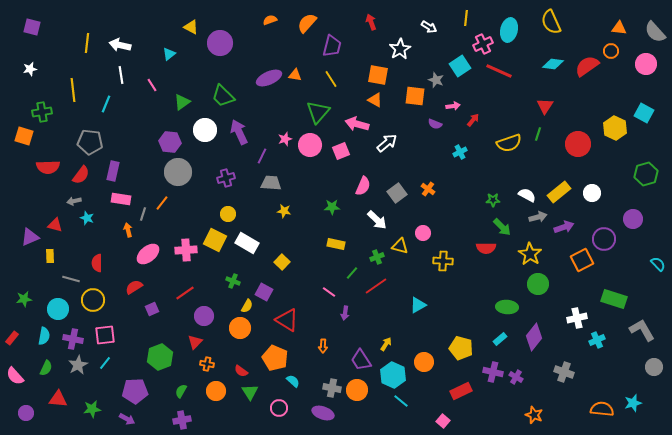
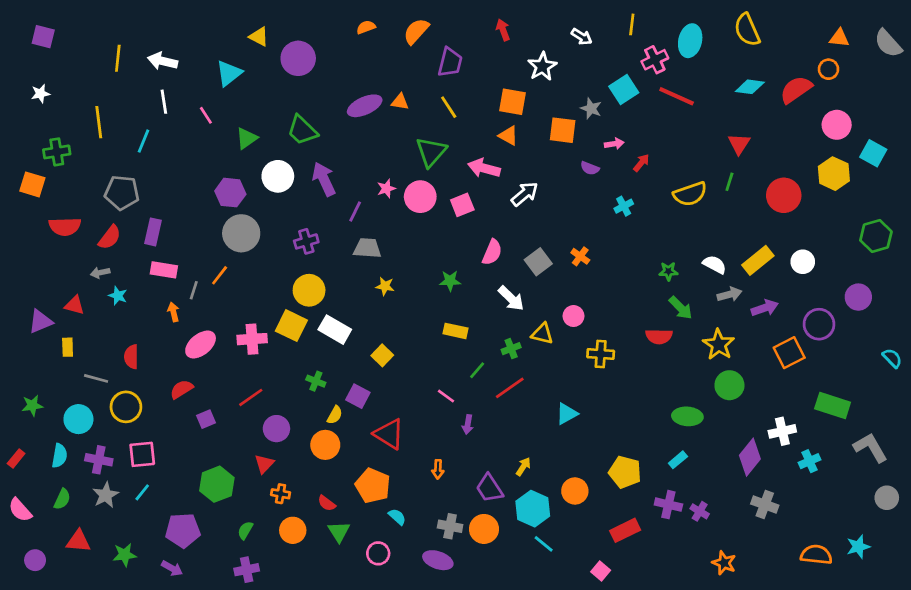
cyan triangle: (169, 54) -> (229, 73), size x1.5
pink circle: (646, 64) -> (837, 125), moved
yellow circle: (228, 214) -> (309, 290), size x1.5
purple diamond: (534, 337) -> (750, 457), moved

